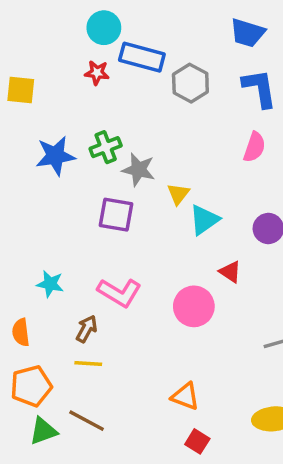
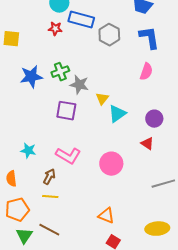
red triangle: (230, 272) -> (147, 144), moved
green triangle: (43, 431) -> (24, 236), turned -36

